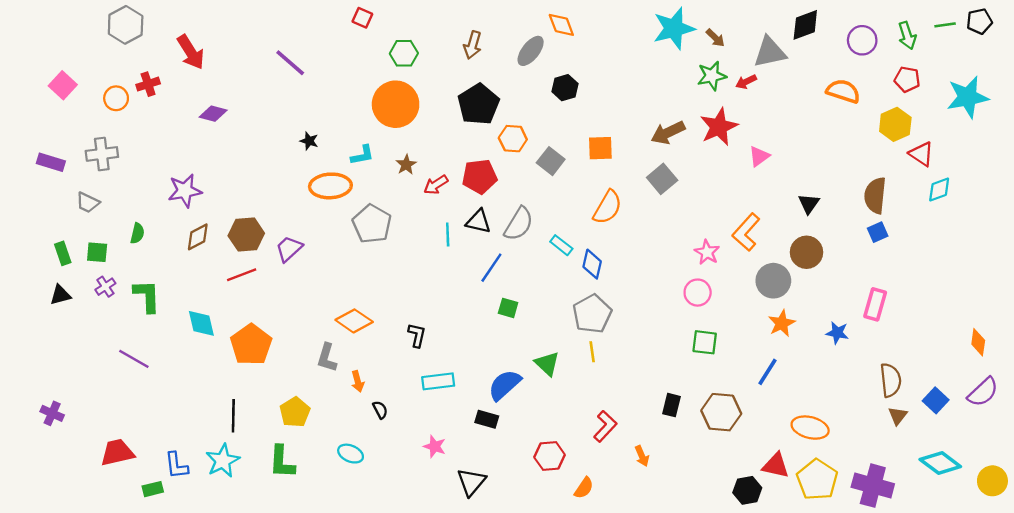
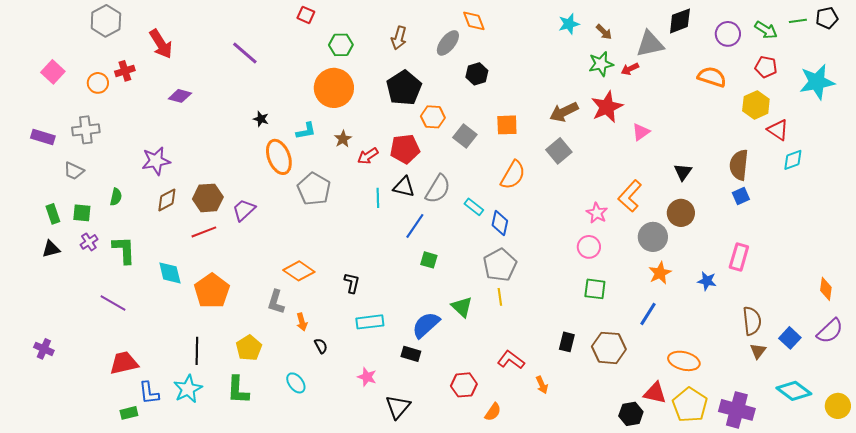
cyan star: (674, 28) -> (569, 24), size x0.6
green arrow: (907, 36) -> (766, 30), turned -40
orange ellipse: (330, 186) -> (279, 157), turned 72
red L-shape: (605, 426) -> (511, 360), turned -96
red trapezoid: (117, 452) -> (124, 363), moved
cyan ellipse: (351, 454) -> (296, 383), turned 30

